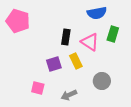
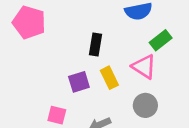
green rectangle: (113, 34) -> (161, 40), turned 35
pink triangle: (90, 42) -> (144, 67), moved

